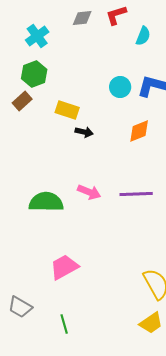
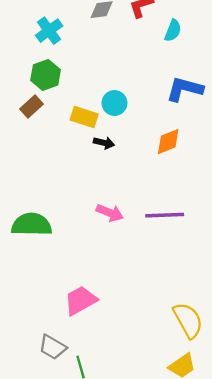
cyan circle: (120, 87) -> (114, 103), moved
green semicircle: (46, 202) -> (32, 224), moved
gray trapezoid: (20, 307) -> (53, 347), moved

